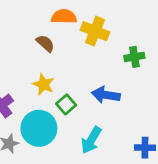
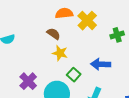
yellow cross: (95, 31) -> (87, 21), turned 30
yellow star: (44, 84) -> (60, 53), moved

